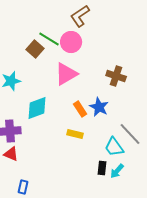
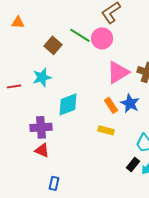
brown square: (35, 49) -> (53, 45), moved
pink triangle: (66, 74) -> (118, 72), moved
black rectangle: (102, 168) -> (133, 164), turned 32

